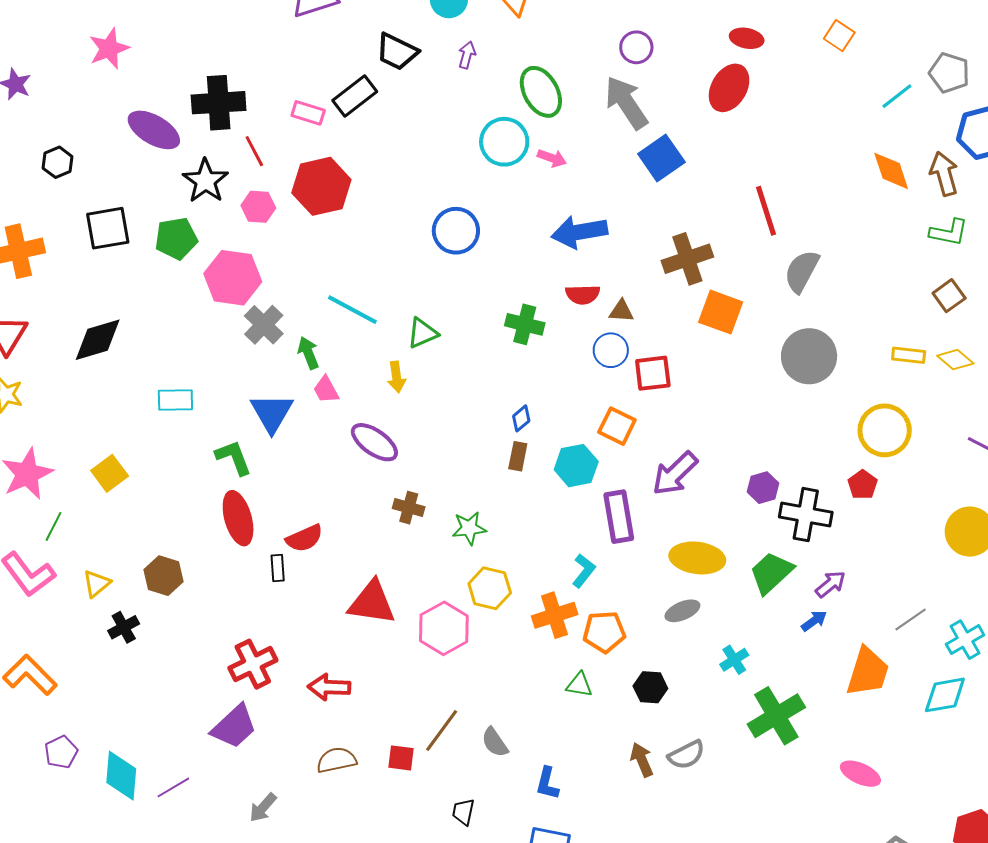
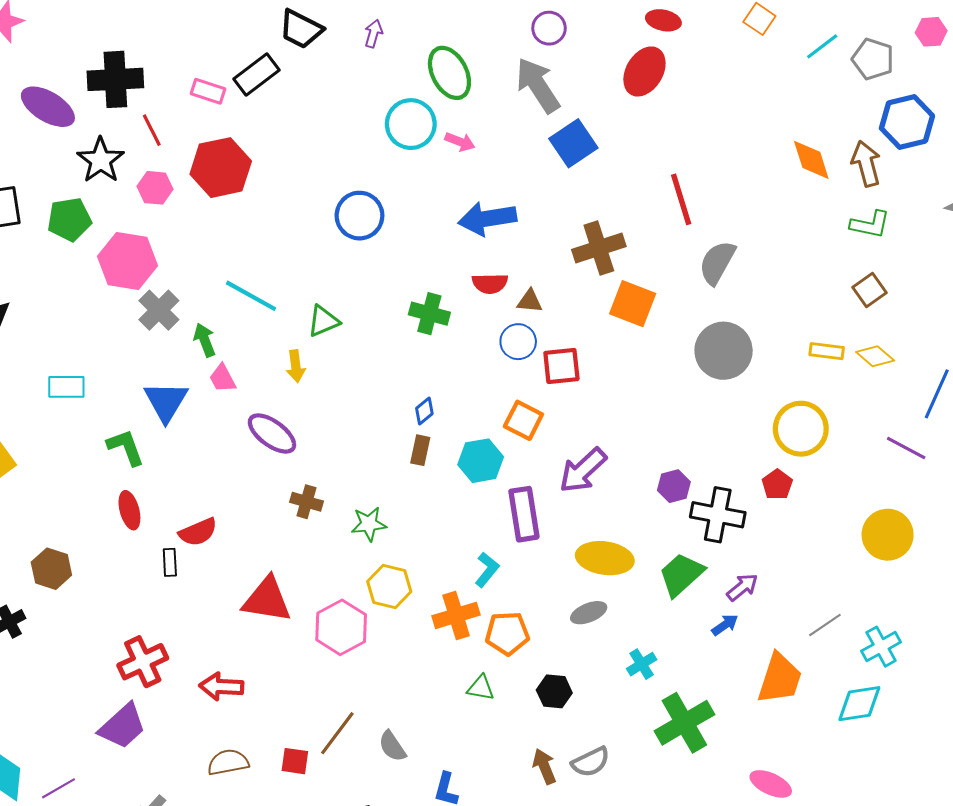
cyan line: (897, 96) -> (822, 46), moved
red ellipse: (238, 518) -> (129, 510), size x0.7

